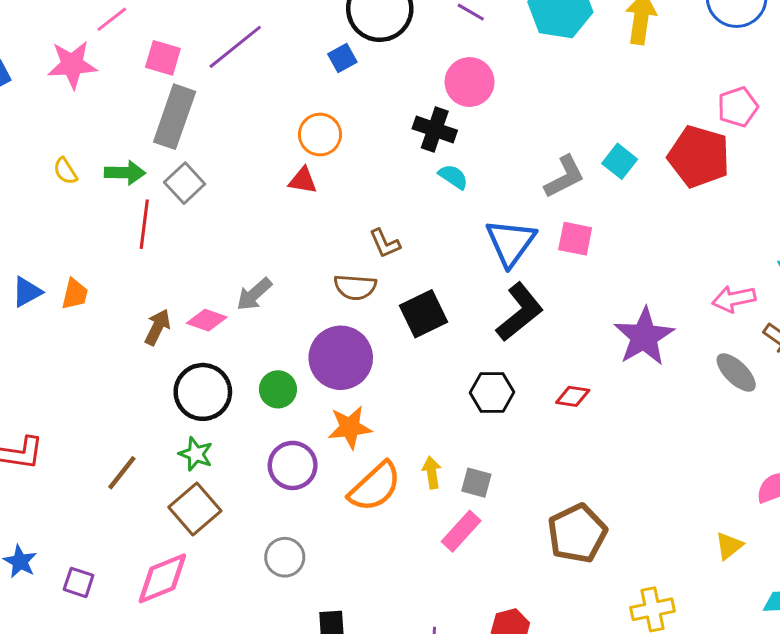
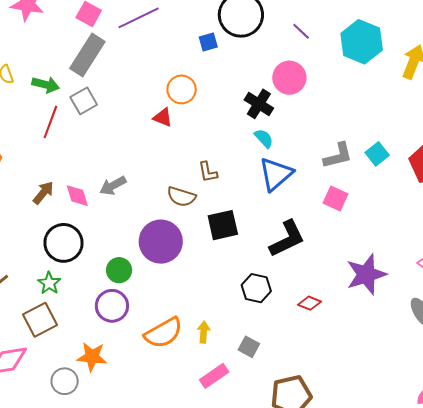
blue triangle: (511, 242) -> (276, 174), moved
pink diamond: (207, 320) -> (77, 196), turned 40
green circle: (278, 389) -> (119, 270), moved
orange star: (350, 427) -> (92, 357), moved
gray square: (476, 483) -> (249, 347), moved
gray circle: (285, 557) -> (65, 381), moved

